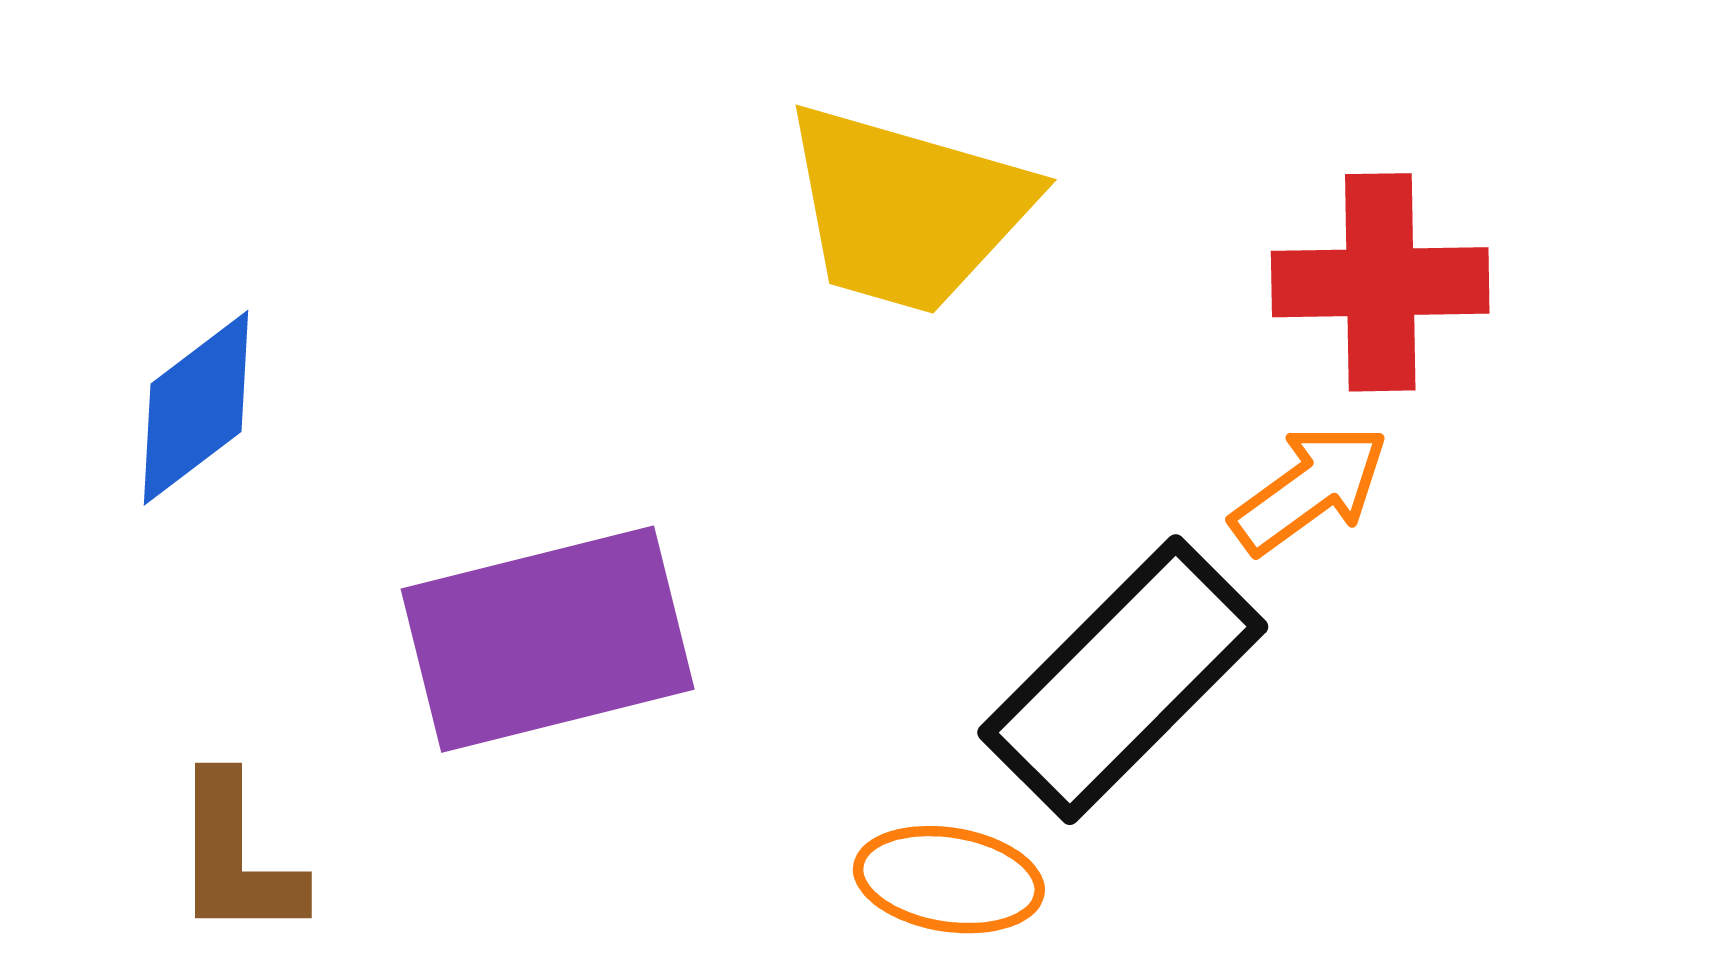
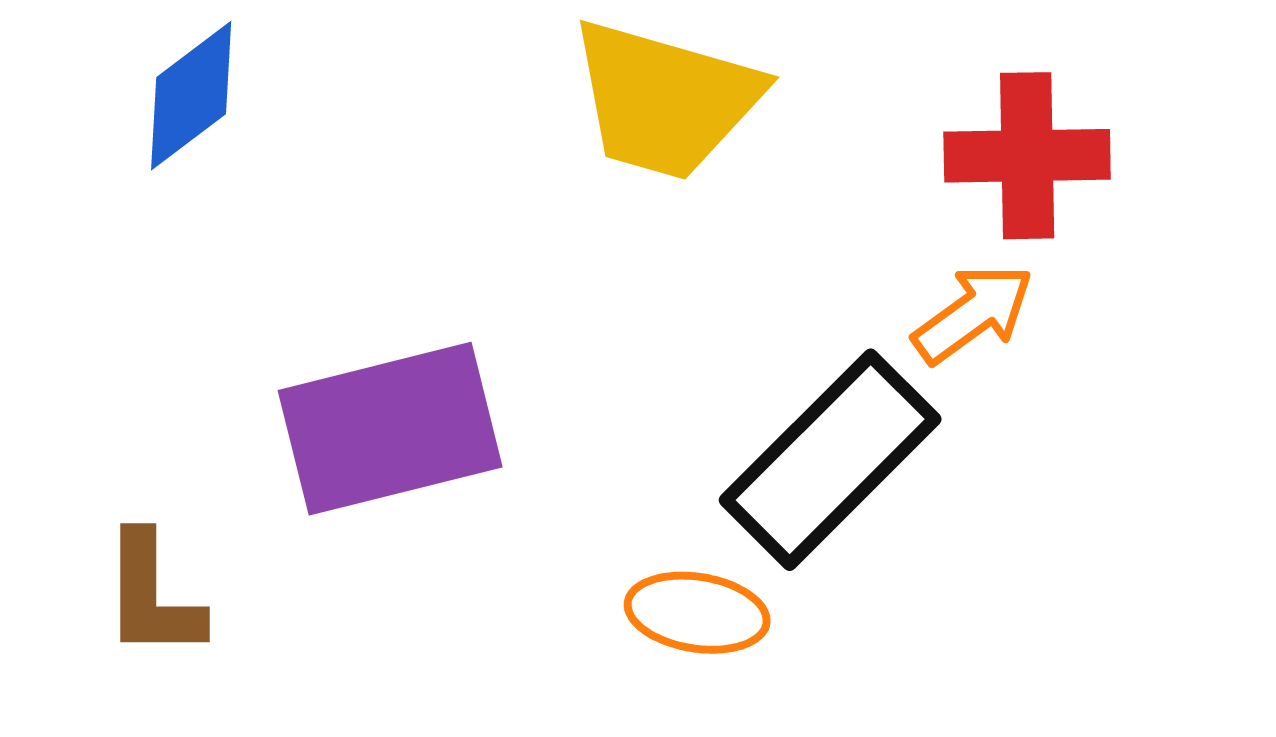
blue diamond: (196, 408) -> (191, 96), moved

